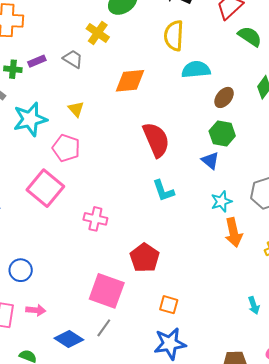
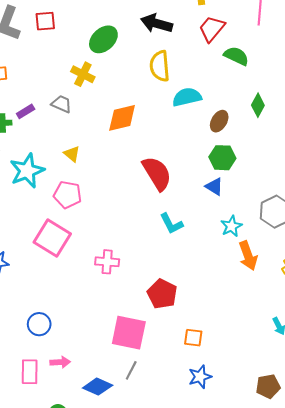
blue star: (170, 344) -> (200, 377), size x0.7

